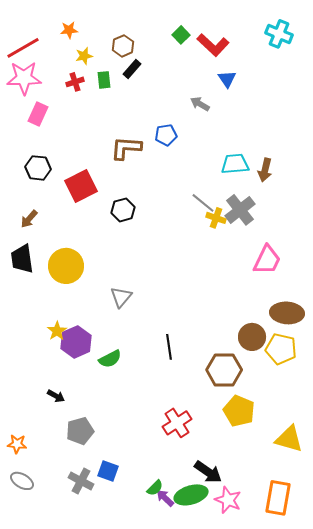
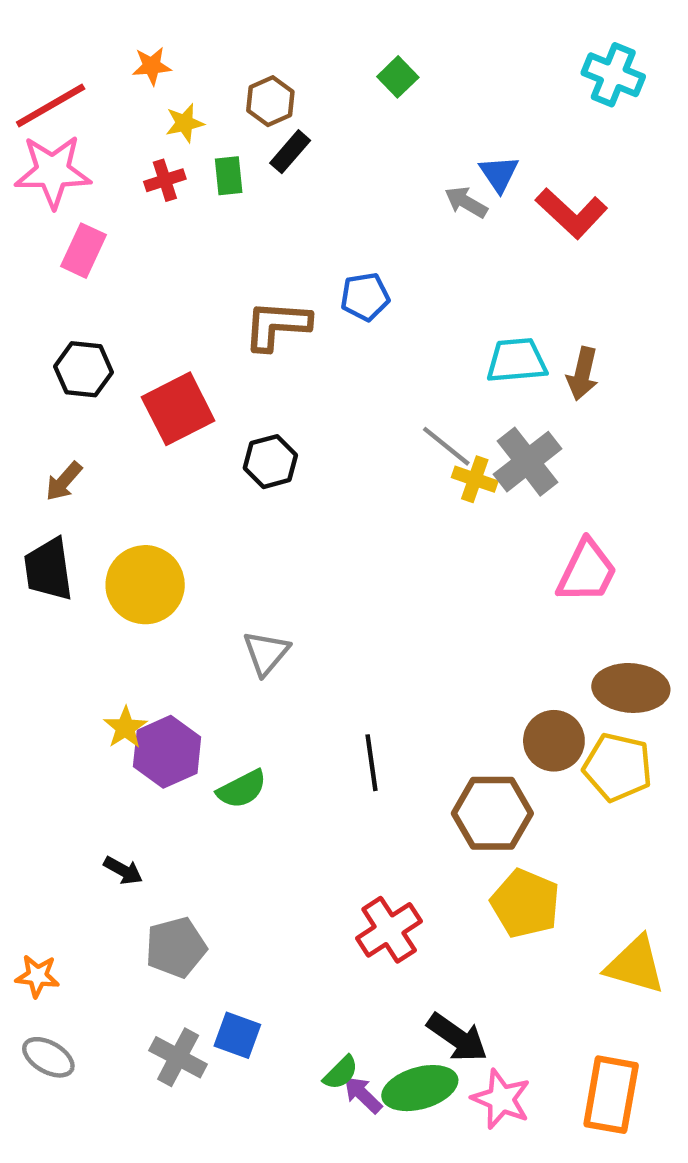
red L-shape: (213, 45) -> (572, 213), moved
gray arrow: (200, 104) -> (466, 202), moved

